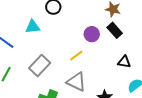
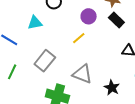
purple circle: (92, 34) -> (89, 16), moved
yellow line: (76, 56) -> (79, 38), moved

